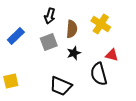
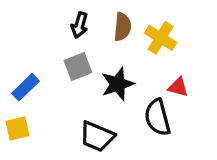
brown semicircle: (72, 29) -> (122, 27), moved
blue rectangle: (16, 36) -> (25, 87), moved
black star: (74, 53) -> (118, 84), size x1.5

